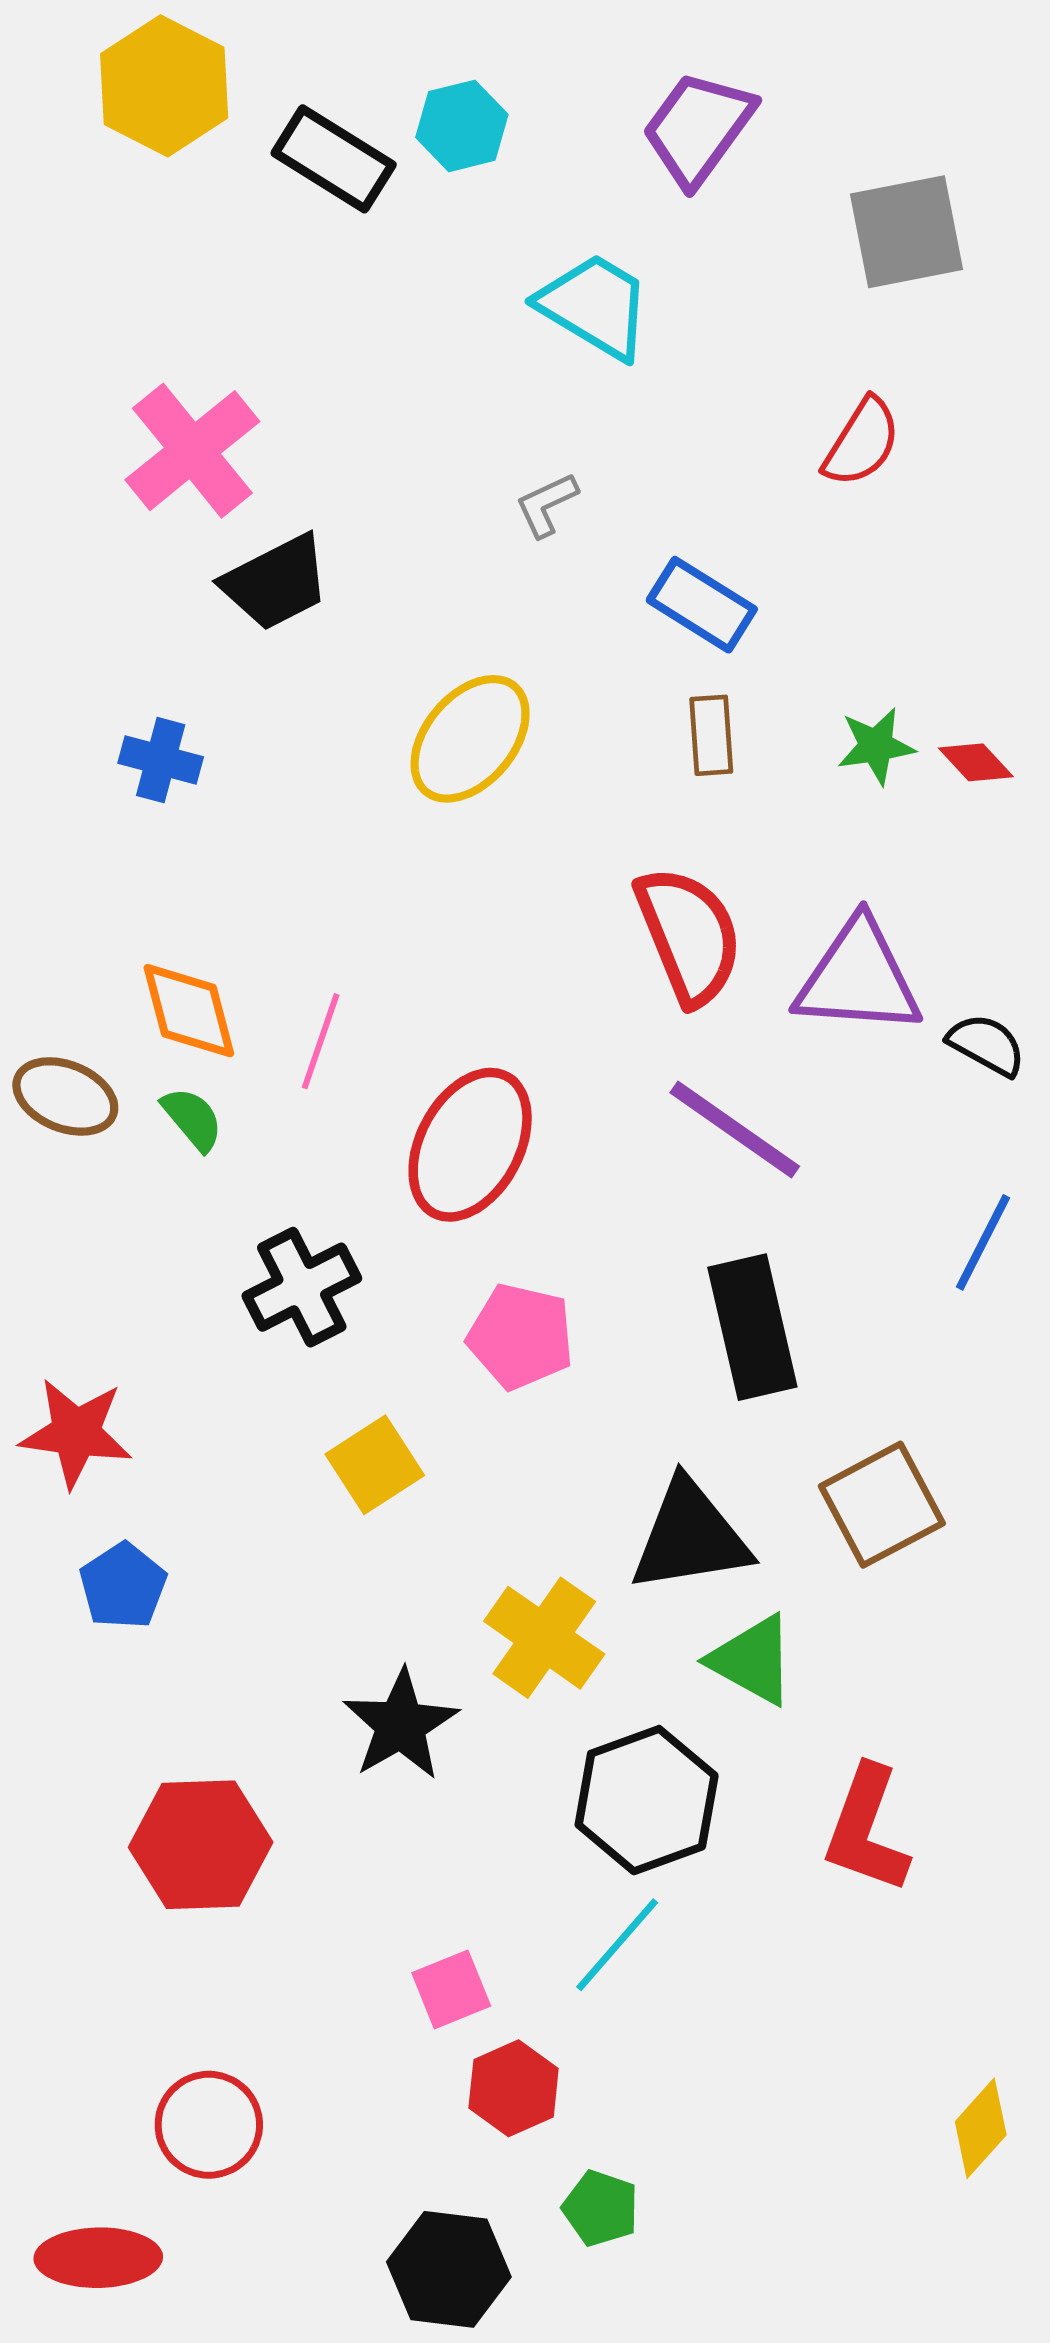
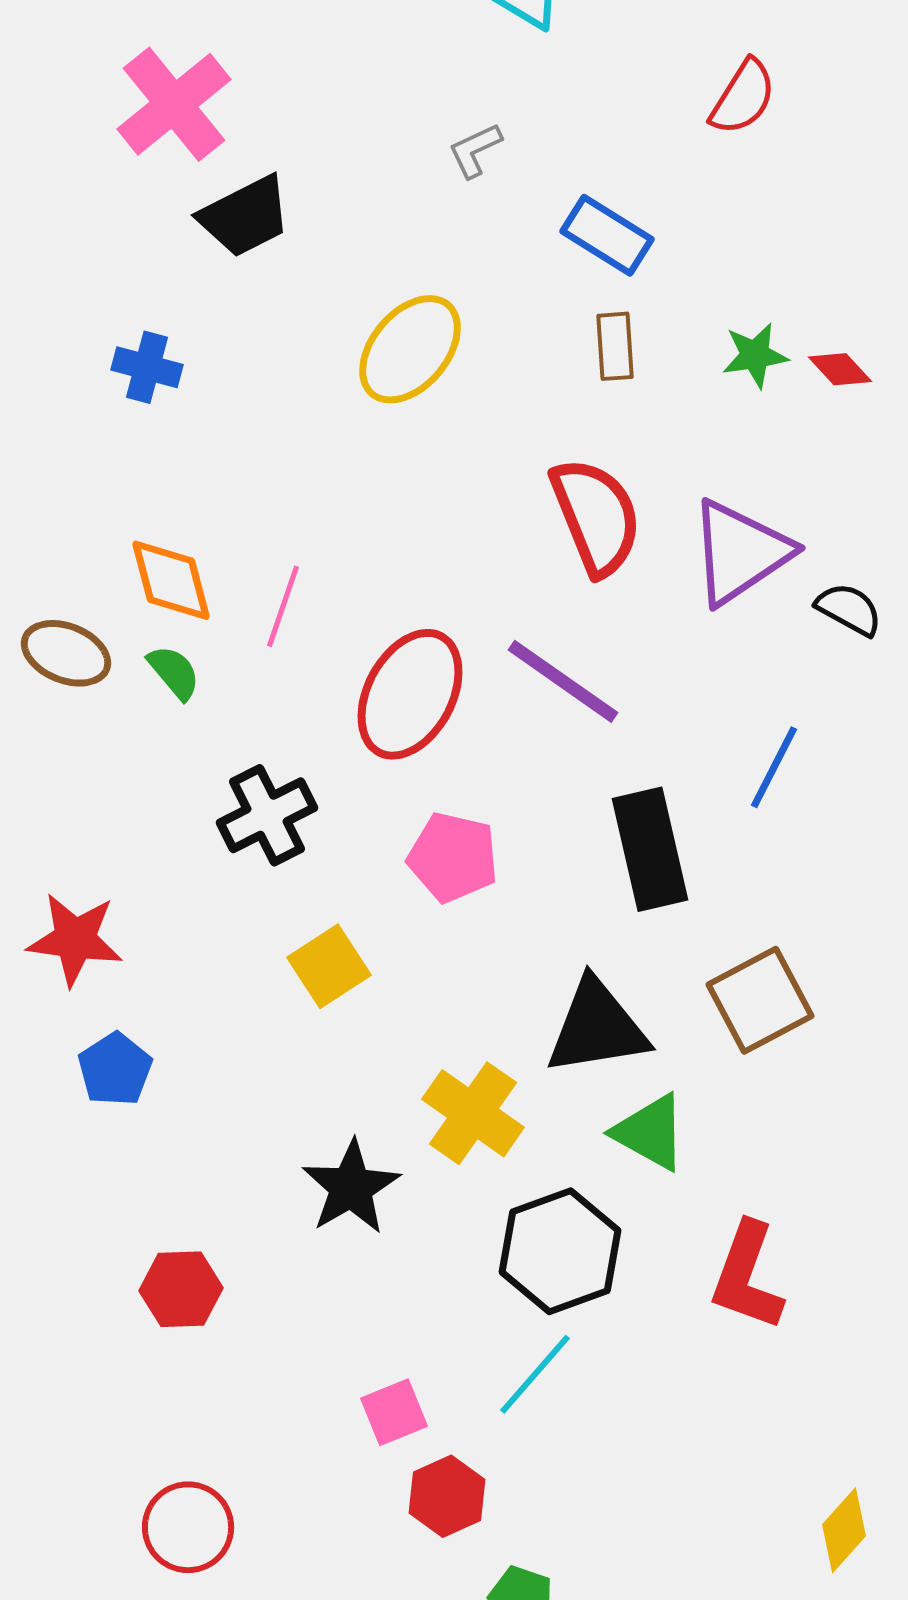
purple triangle: (858, 978) -> (740, 552), turned -38
purple line: (735, 1129) -> (563, 681), moved
blue line: (983, 1242) -> (774, 767), moved
red hexagon: (201, 1845) -> (181, 1289), size x0.7

